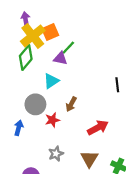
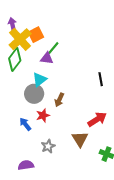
gray circle: (35, 104) -> (34, 94), moved
blue arrow: (19, 128) -> (25, 124), moved, turned -48
red arrow: (98, 128) -> (97, 119), moved
brown triangle: (89, 159) -> (80, 139), moved

